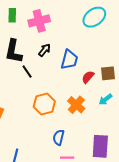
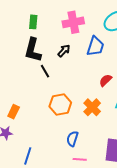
green rectangle: (12, 15) -> (33, 22), moved
pink cross: (39, 21) -> (73, 22), moved
blue trapezoid: (69, 60) -> (95, 46), moved

